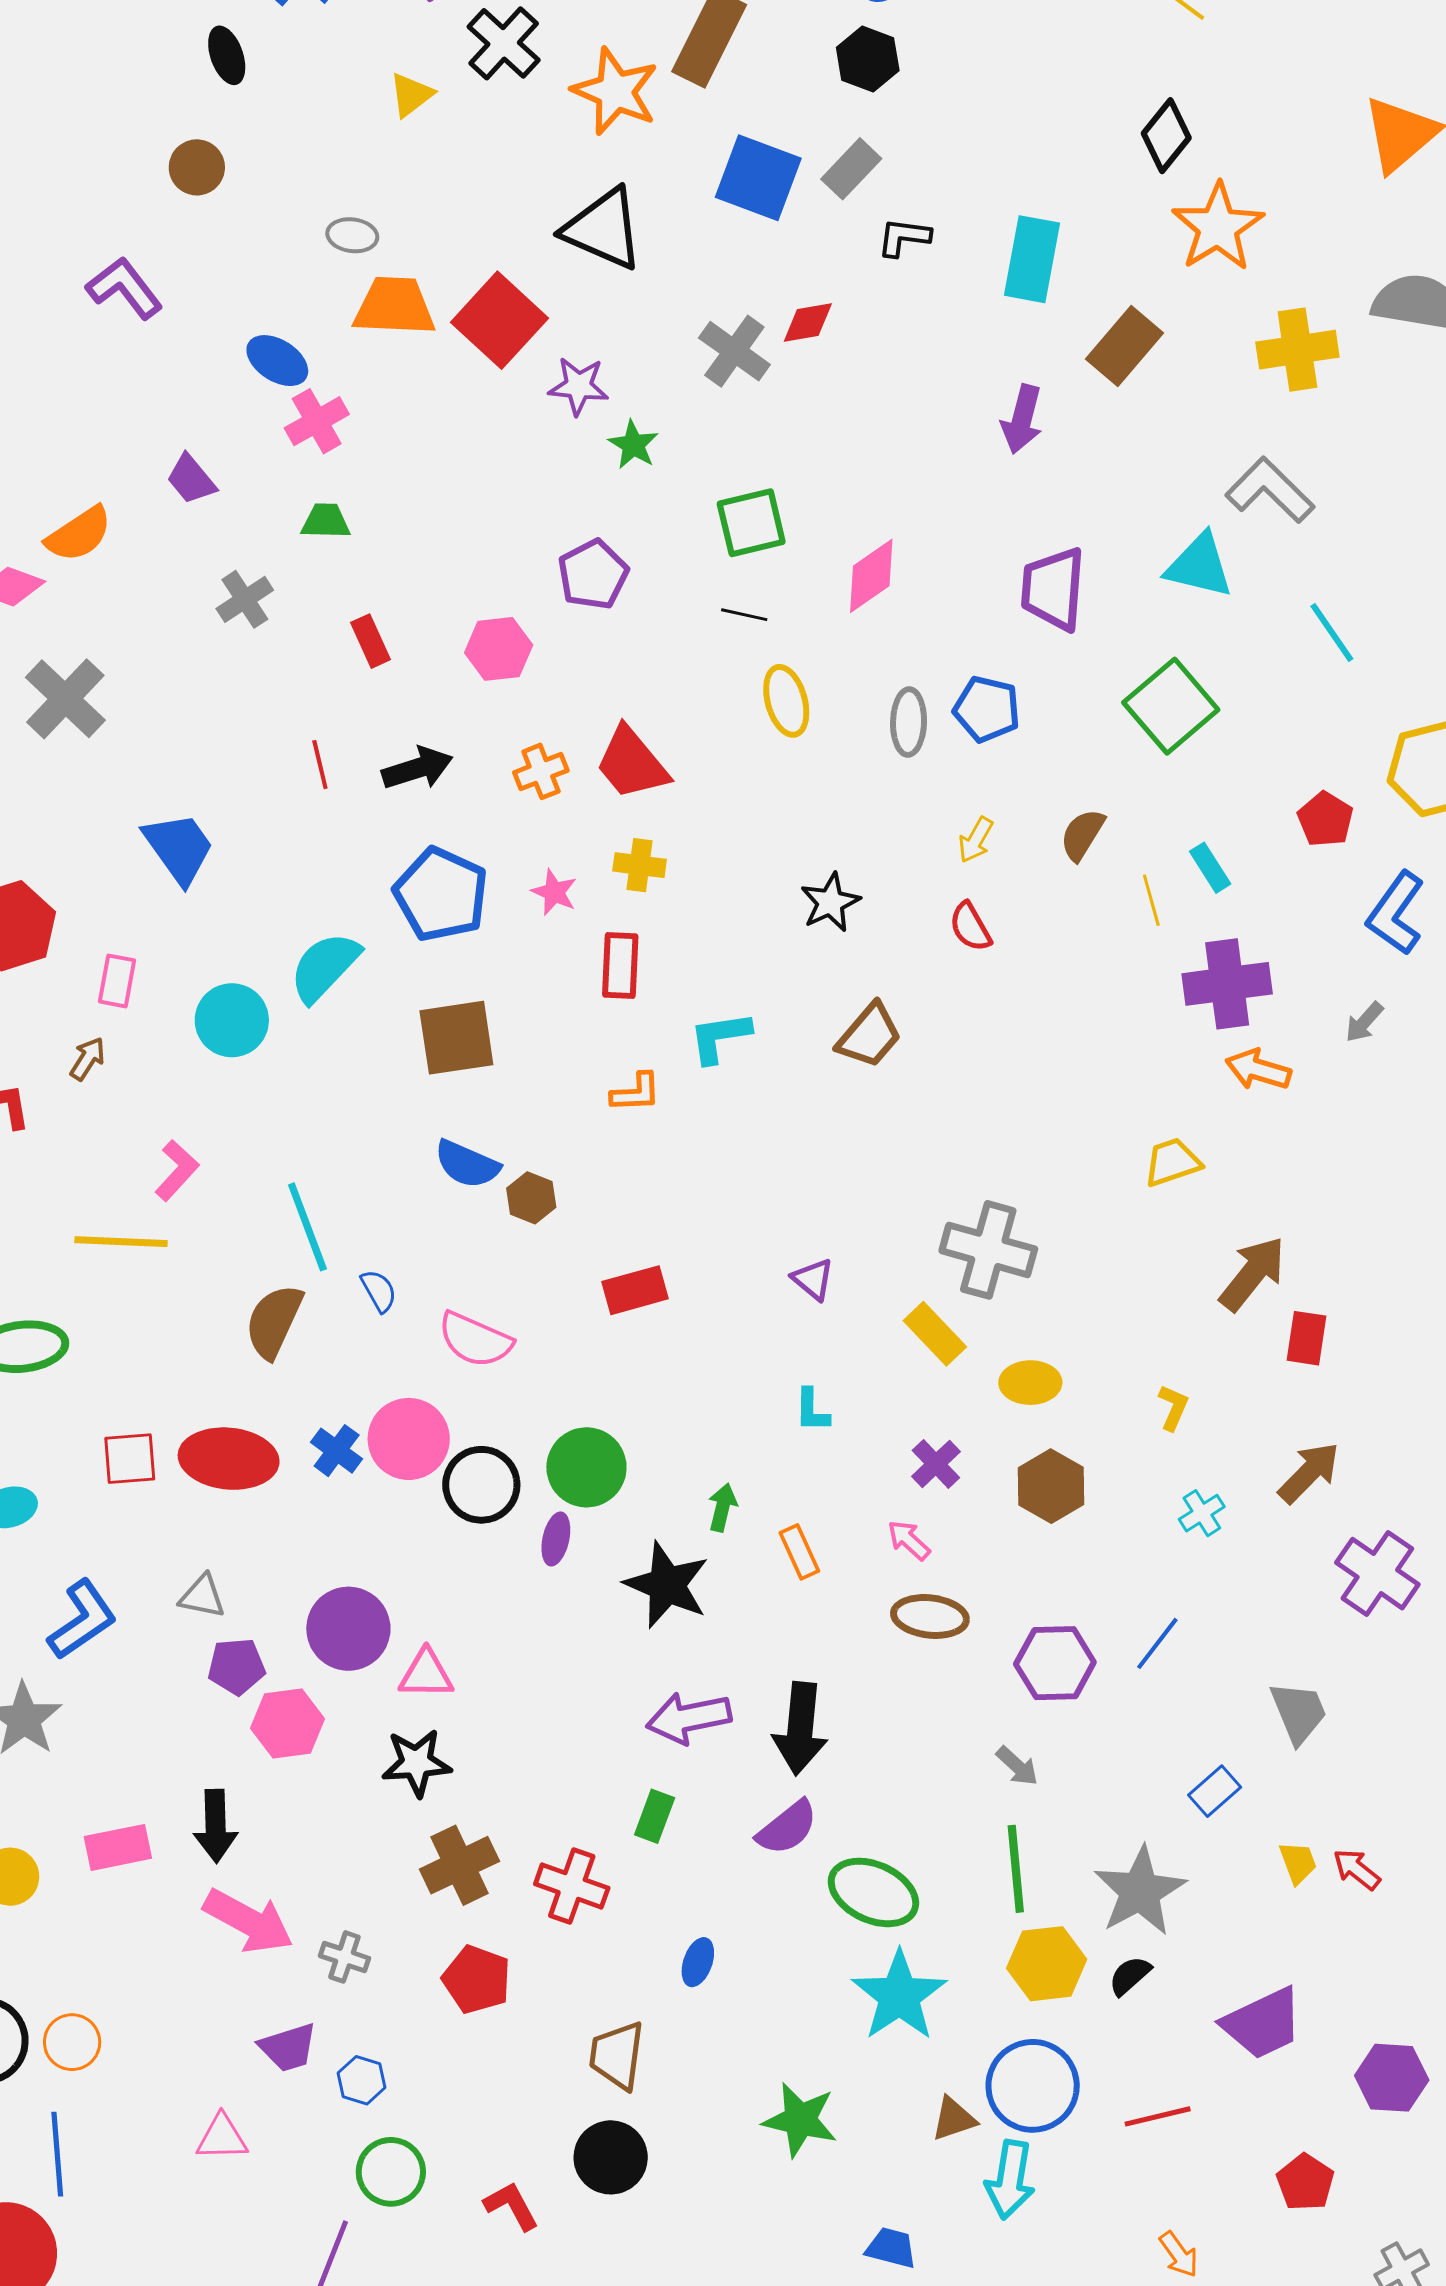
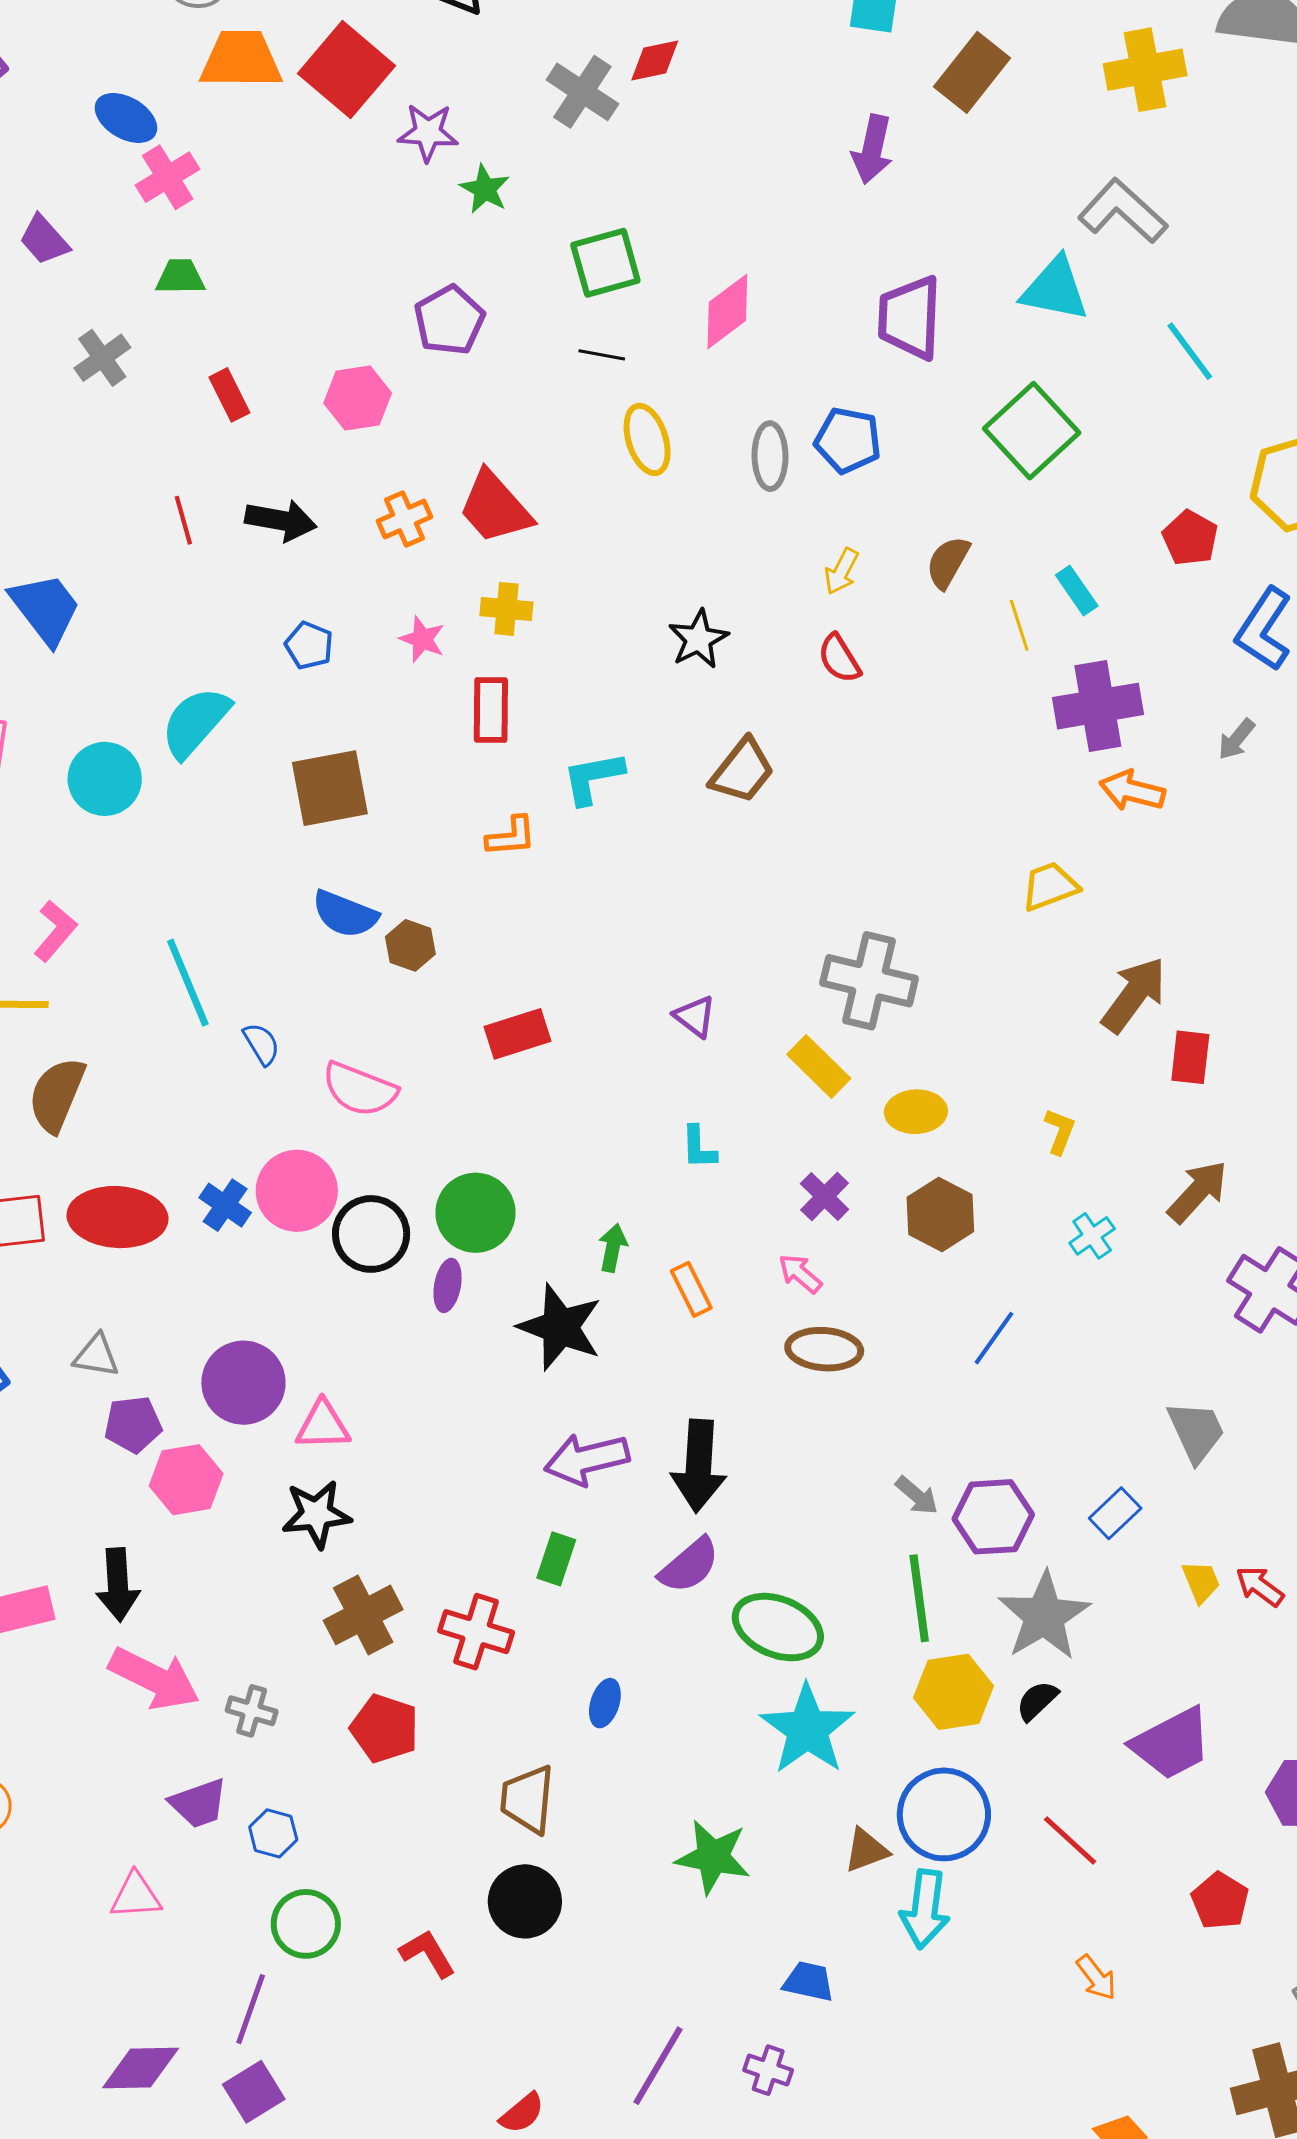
black arrow: (417, 768) -> (281, 520), turned 30
blue pentagon: (441, 894) -> (309, 646), size x0.5
brown semicircle: (274, 1321) -> (57, 1095), moved
blue line: (1157, 1643) -> (994, 1338), moved
purple hexagon: (1055, 1663) -> (993, 1517), moved
red line: (1158, 2116) -> (1070, 1840), turned 58

